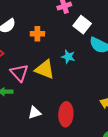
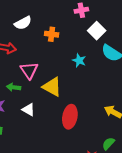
yellow triangle: (45, 69) -> (52, 87), moved
white triangle: (35, 113) -> (28, 110), moved, turned 40

